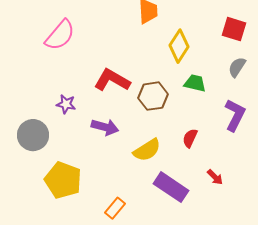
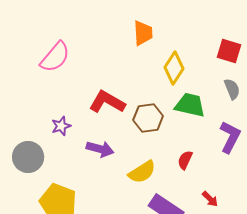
gray semicircle: (237, 67) -> (232, 89), turned 125
green trapezoid: (195, 83) -> (190, 105), size x1.4
purple star: (66, 104) -> (61, 126), turned -30

